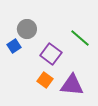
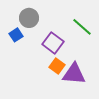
orange square: (45, 80) -> (57, 66), moved

